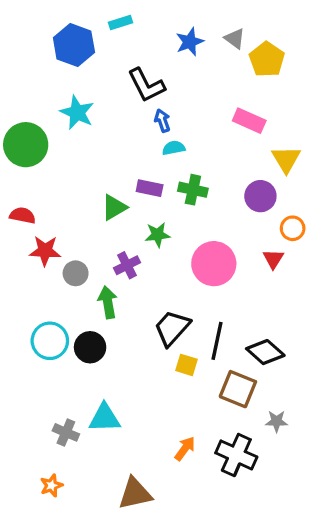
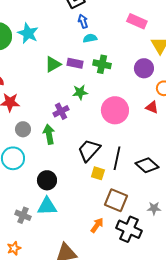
cyan star: (77, 113) -> (28, 33), moved
green triangle: (114, 207) -> (53, 64), moved
red triangle: (273, 259) -> (152, 107), turned -40
gray circle: (76, 273) -> (23, 129), moved
black circle: (90, 347) -> (47, 180), moved
brown square: (238, 389) -> (116, 200), moved

